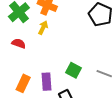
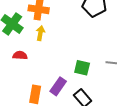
purple rectangle: (47, 82) -> (58, 86), turned 54

